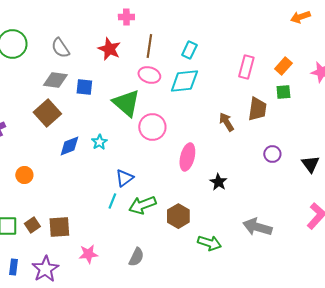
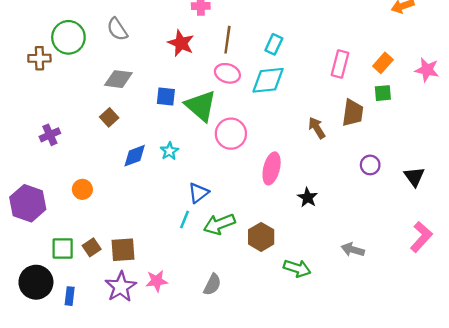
gray semicircle: (60, 48) -> (117, 29), moved
blue square: (84, 87) -> (166, 97), moved
brown square: (47, 113) -> (109, 117), size x0.6
gray arrow: (257, 227) -> (353, 250), size x0.7
purple star: (45, 269) -> (121, 287), moved

